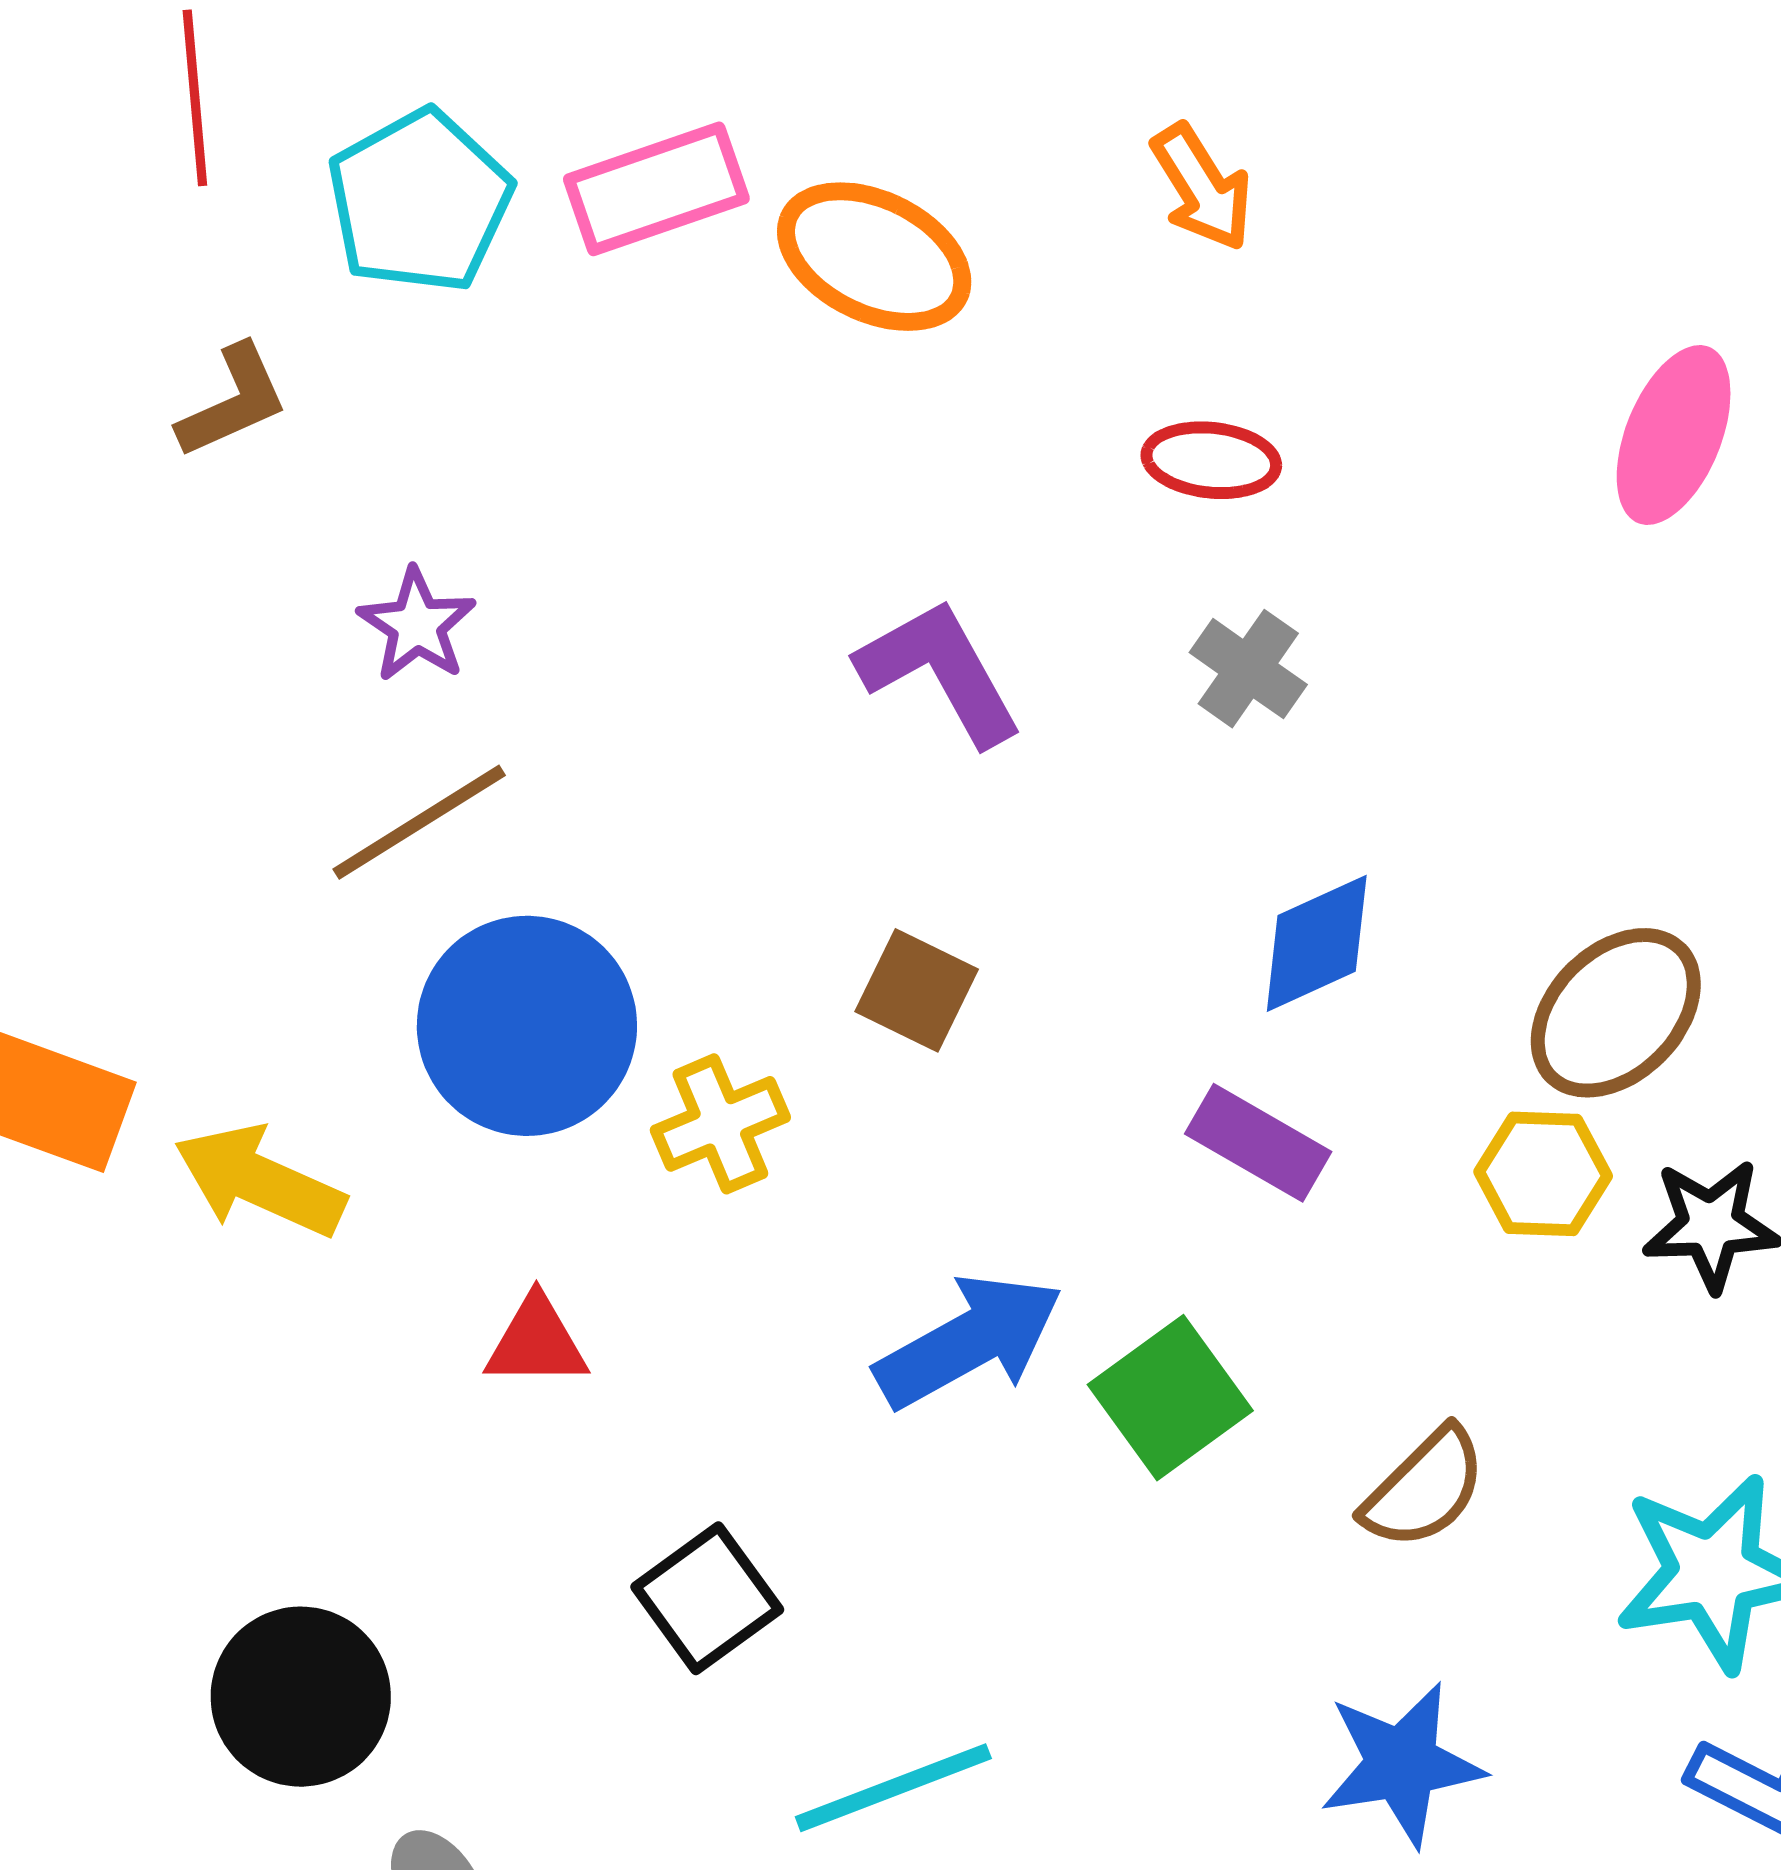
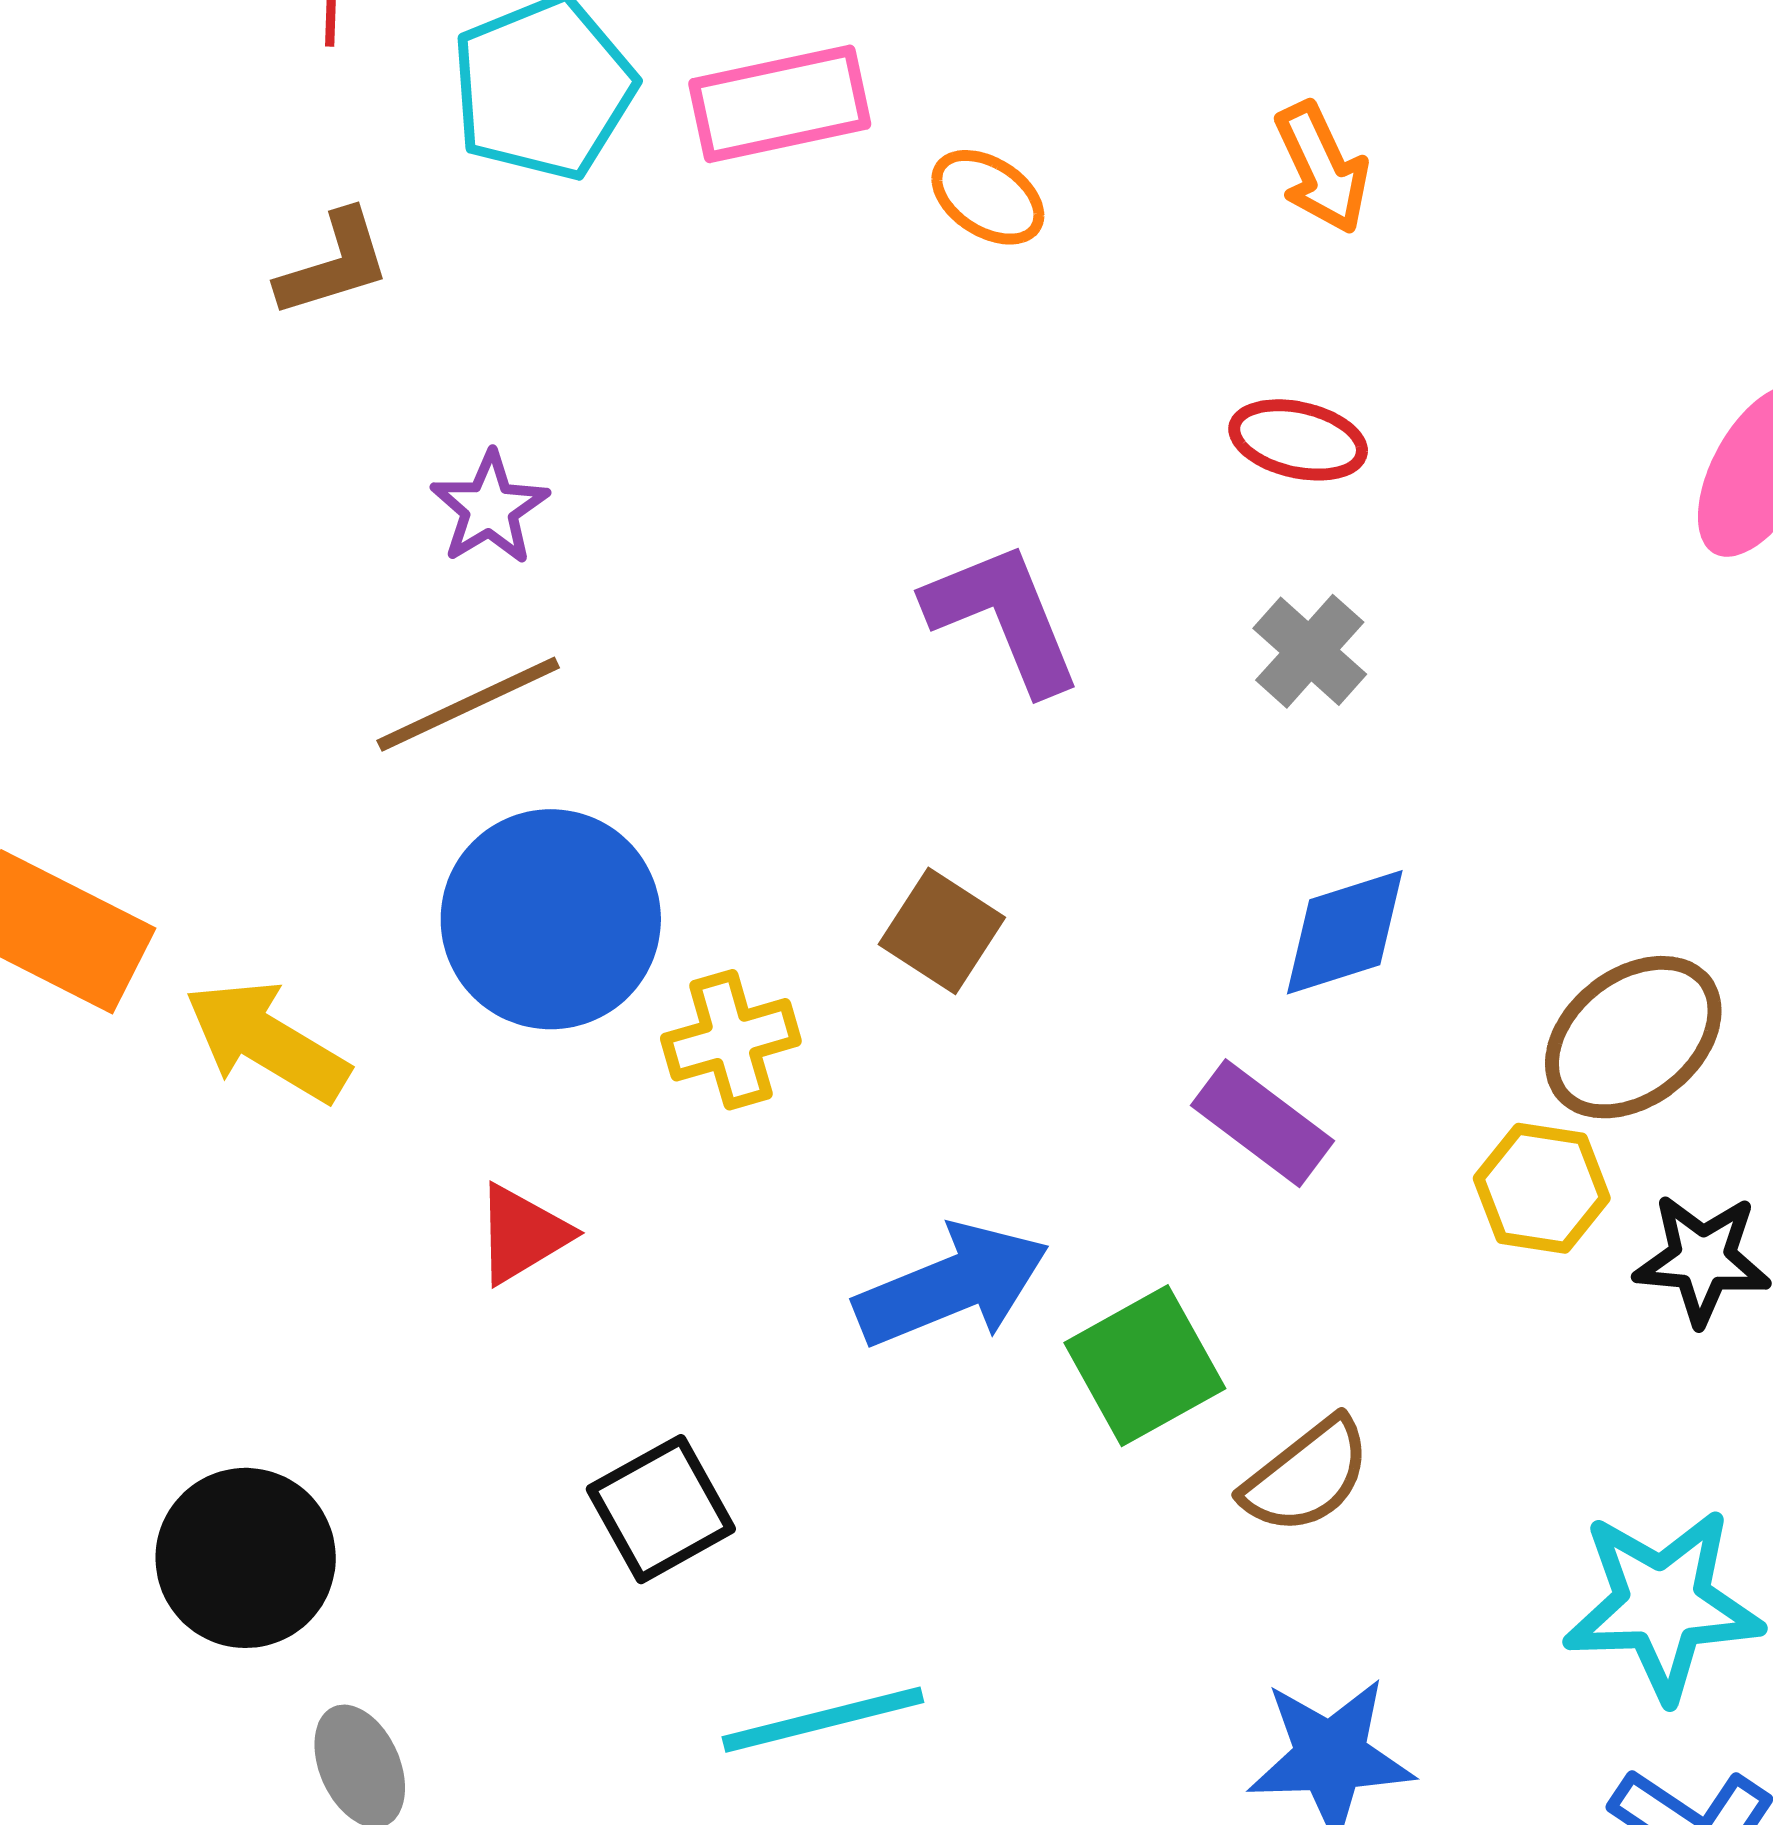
orange ellipse: (874, 257) -> (988, 197), size x0.6
red triangle: (536, 1342) -> (522, 1234), turned -38
brown semicircle: (1424, 1488) -> (1307, 1476), moved

